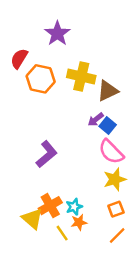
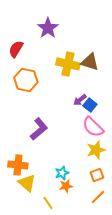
orange hexagon: (41, 79) -> (26, 80), moved
brown triangle: (108, 91) -> (90, 62), moved, turned 42
orange cross: (50, 206) -> (18, 165), moved, turned 36
yellow line: (62, 233) -> (48, 203), moved

